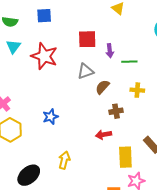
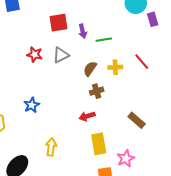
red star: (44, 56) -> (35, 55), moved, size x0.6
brown semicircle: (102, 87) -> (90, 69), moved
yellow rectangle: (125, 157) -> (99, 144), moved

